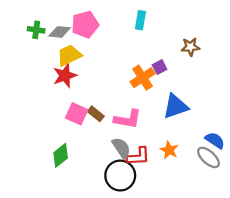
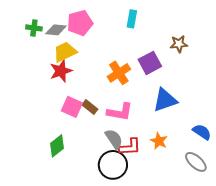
purple square: (160, 67) -> (150, 63), size x1.6
orange cross: (143, 78) -> (119, 73), moved
gray ellipse: (209, 157) -> (196, 162), moved

